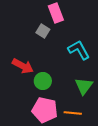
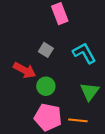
gray square: (43, 31) -> (46, 50), moved

